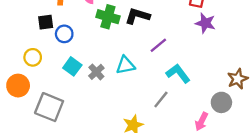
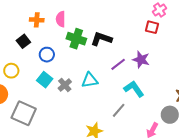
black square: (46, 22) -> (23, 41), turned -32
purple star: (205, 23) -> (141, 60), moved
blue circle: (64, 34) -> (47, 55), moved

